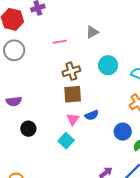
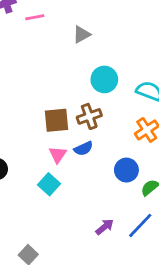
pink line: (60, 42) -> (35, 17), moved
brown cross: (71, 71) -> (89, 116), moved

